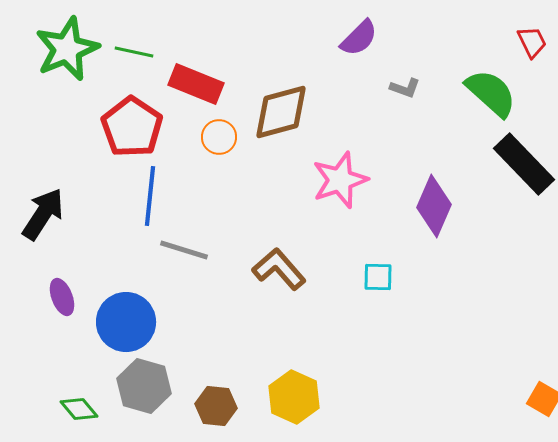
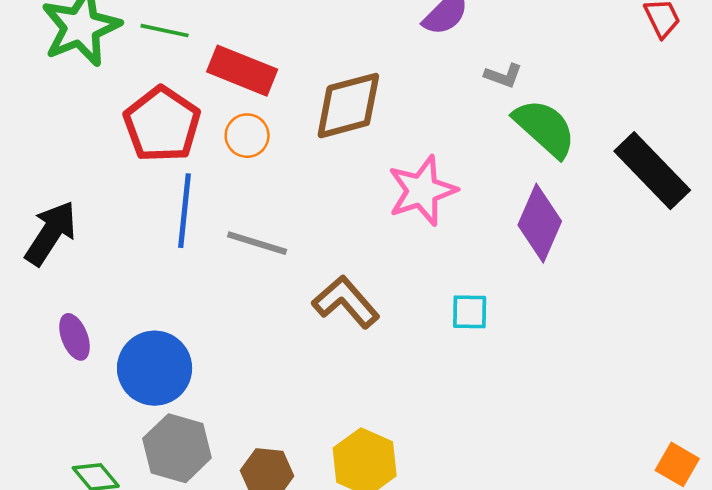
green semicircle: (491, 93) -> (545, 128), moved
orange circle: (219, 137) -> (247, 136), moved
gray line: (184, 250) -> (257, 243), moved

